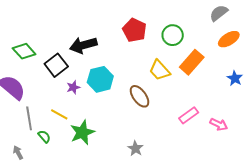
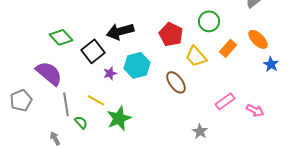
red pentagon: (134, 30) -> (171, 34), moved
orange ellipse: (229, 39) -> (258, 39), moved, turned 75
orange rectangle: (192, 62) -> (228, 48), size x0.7
gray star: (135, 148) -> (200, 131), moved

